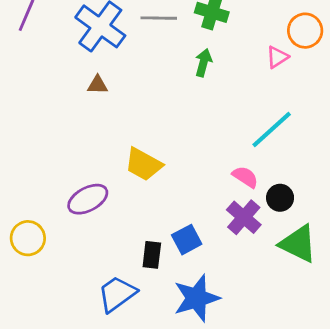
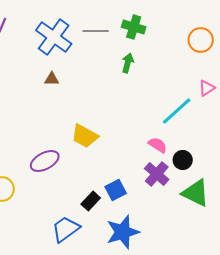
pink triangle: (277, 57) -> (207, 88), moved
black rectangle: (152, 255) -> (91, 201), turned 36

